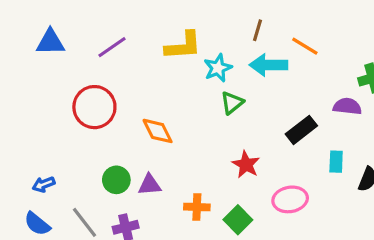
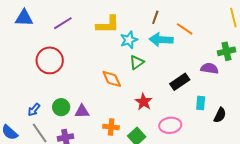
orange diamond: (158, 131) -> (112, 79), moved
blue arrow: (44, 184) -> (34, 110), moved, turned -32

